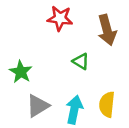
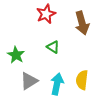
red star: (60, 18) -> (46, 14), turned -30
green triangle: (81, 61) -> (53, 47), moved

